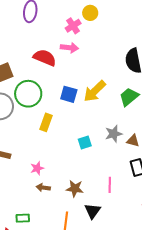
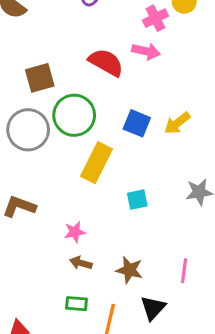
yellow arrow: (95, 91) -> (177, 123), size x0.7
yellow rectangle: (46, 122) -> (97, 163), size x1.4
cyan square: (85, 142) -> (137, 200), moved
green rectangle: (23, 218) -> (76, 304), moved

